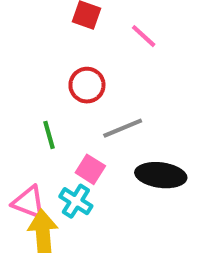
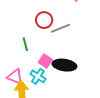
gray line: (123, 128) -> (61, 28), moved
black ellipse: (161, 175) -> (64, 65), moved

